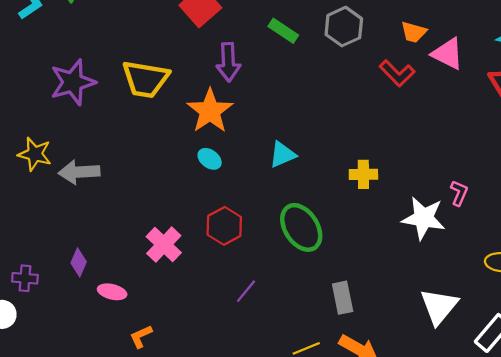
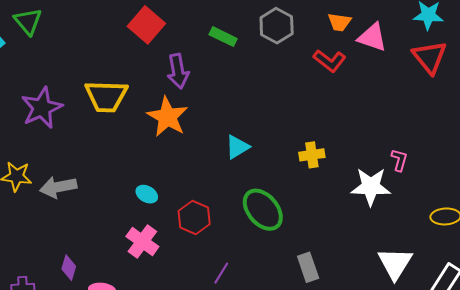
cyan ellipse: (210, 159) -> (147, 194), moved

